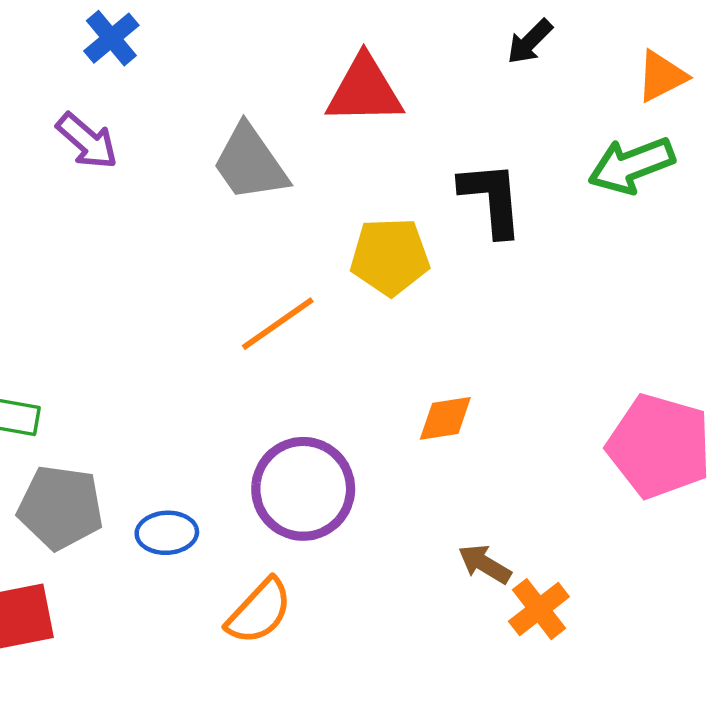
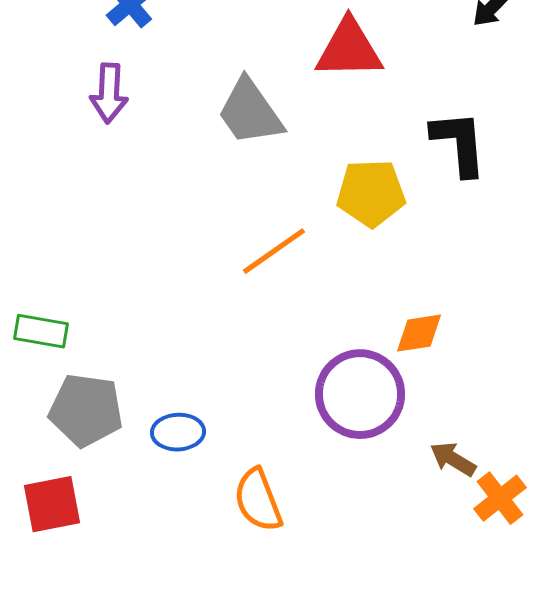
purple arrow: (87, 141) -> (109, 93), turned 52
purple circle: (303, 489) -> (360, 394), moved
orange semicircle: (259, 611) -> (258, 500), turned 116

